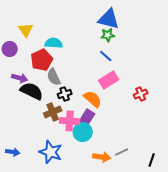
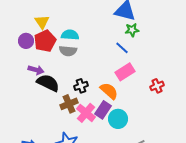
green star: (108, 35) -> (132, 30), moved
red pentagon: (42, 60) -> (45, 41), moved
gray semicircle: (54, 77) -> (68, 51), moved, turned -60
pink cross: (70, 121) -> (86, 113), turned 36
cyan circle: (83, 132) -> (118, 119), moved

